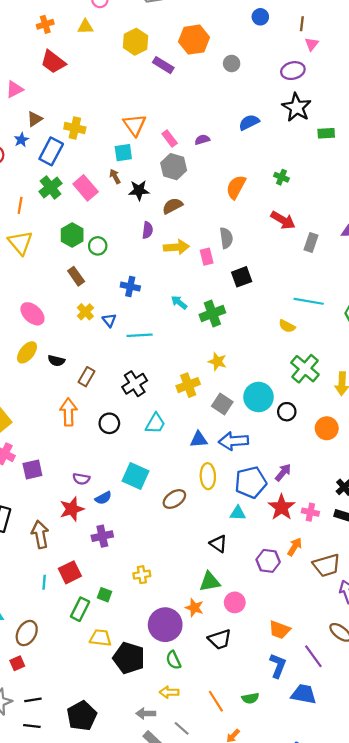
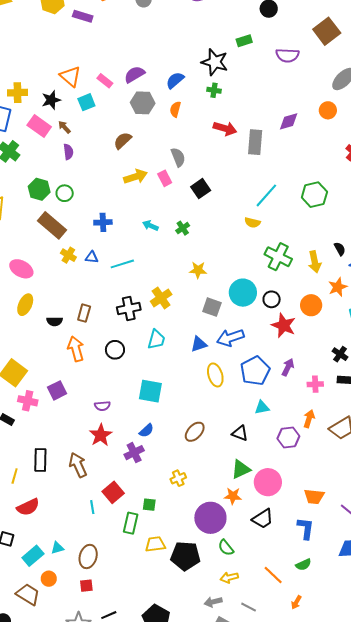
black star: (297, 107) -> (215, 62), moved
blue semicircle: (249, 122) -> (175, 80), moved
purple semicircle: (202, 140) -> (134, 74), size x1.5
cyan square: (123, 153) -> (86, 102), moved
gray hexagon: (174, 167) -> (143, 103), moved
orange semicircle: (236, 187) -> (175, 109), size x0.7
pink rectangle: (86, 188) -> (39, 126), moved
black star: (139, 190) -> (51, 100), moved
purple semicircle: (147, 230) -> (68, 152), moved
gray rectangle: (311, 242) -> (255, 142), size x1.4
brown rectangle: (76, 276) -> (52, 225), size x1.6
cyan line: (309, 301) -> (266, 195), turned -44
green cross: (212, 314) -> (183, 228), size x0.6
blue triangle: (109, 320) -> (92, 257), turned -32
black semicircle: (56, 361) -> (55, 321), moved
black cross: (135, 384) -> (129, 309), turned 35
yellow cross: (188, 385) -> (161, 298), moved
purple square: (32, 470) -> (57, 390), moved
purple arrow: (283, 472) -> (288, 367), moved
blue semicircle: (103, 498) -> (146, 431), moved
brown ellipse: (174, 499) -> (195, 432), moved
red star: (282, 507) -> (284, 325), moved
cyan triangle: (238, 513) -> (262, 407), moved
pink circle: (235, 602) -> (268, 482), size x1.4
red square: (17, 663) -> (86, 586), turned 32
blue L-shape: (278, 666) -> (306, 528), moved

